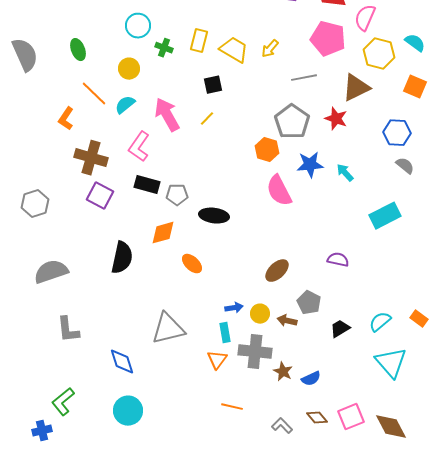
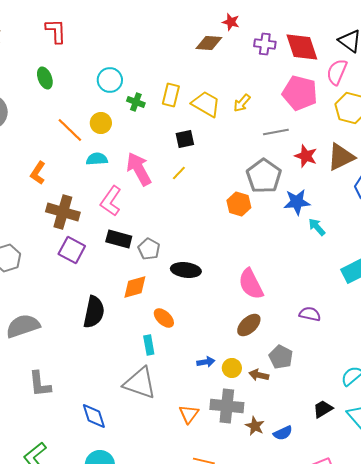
green ellipse: (78, 50) -> (45, 78), moved
brown triangle: (356, 88) -> (341, 157), moved
orange line: (94, 94) -> (70, 130), moved
cyan semicircle: (125, 105) -> (97, 159), turned 35
red star: (336, 119) -> (306, 156), moved
blue star: (310, 165) -> (297, 202), moved
pink semicircle: (279, 191) -> (251, 284), moved
gray pentagon: (177, 195) -> (149, 249), turned 30
gray triangle: (168, 329) -> (140, 383), turned 33
black trapezoid: (340, 329) -> (323, 409), moved
cyan rectangle: (225, 333) -> (149, 345), moved

